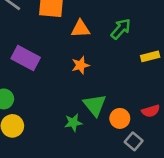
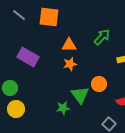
orange triangle: (81, 29) -> (69, 45), moved
orange circle: (120, 118) -> (99, 84), moved

